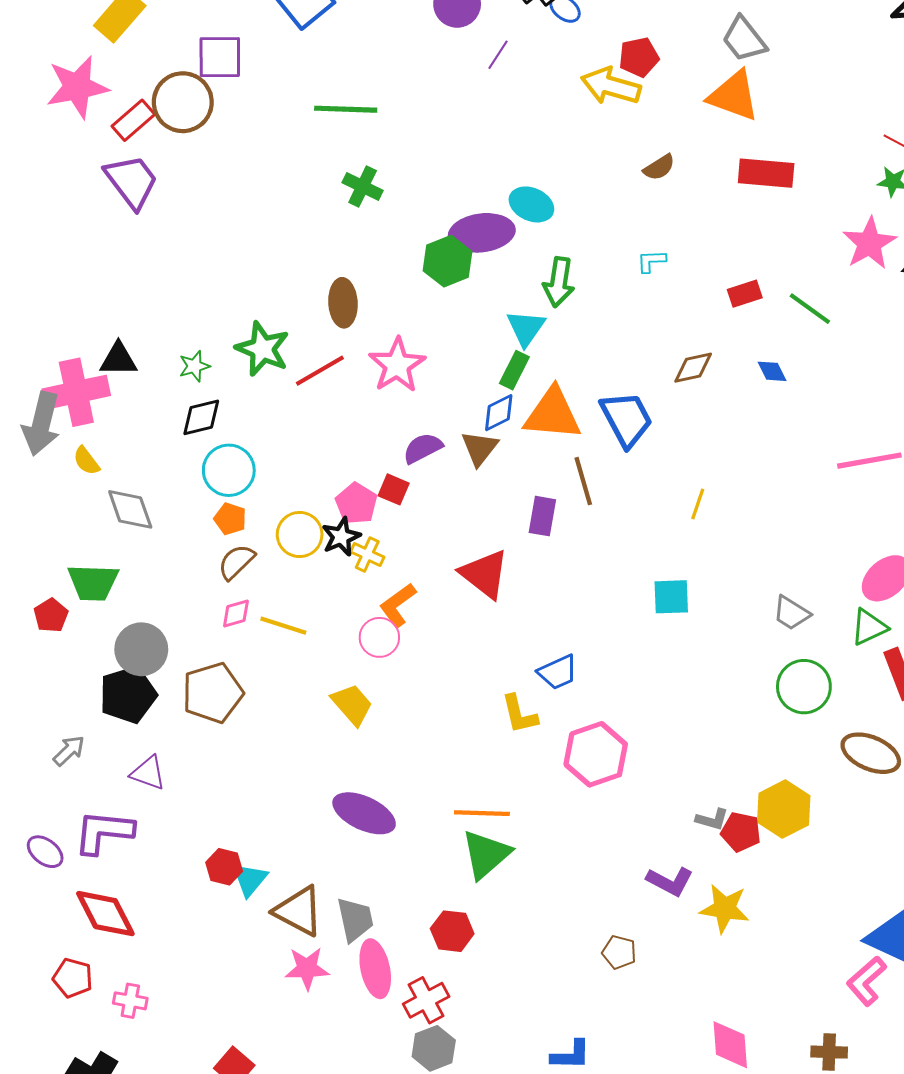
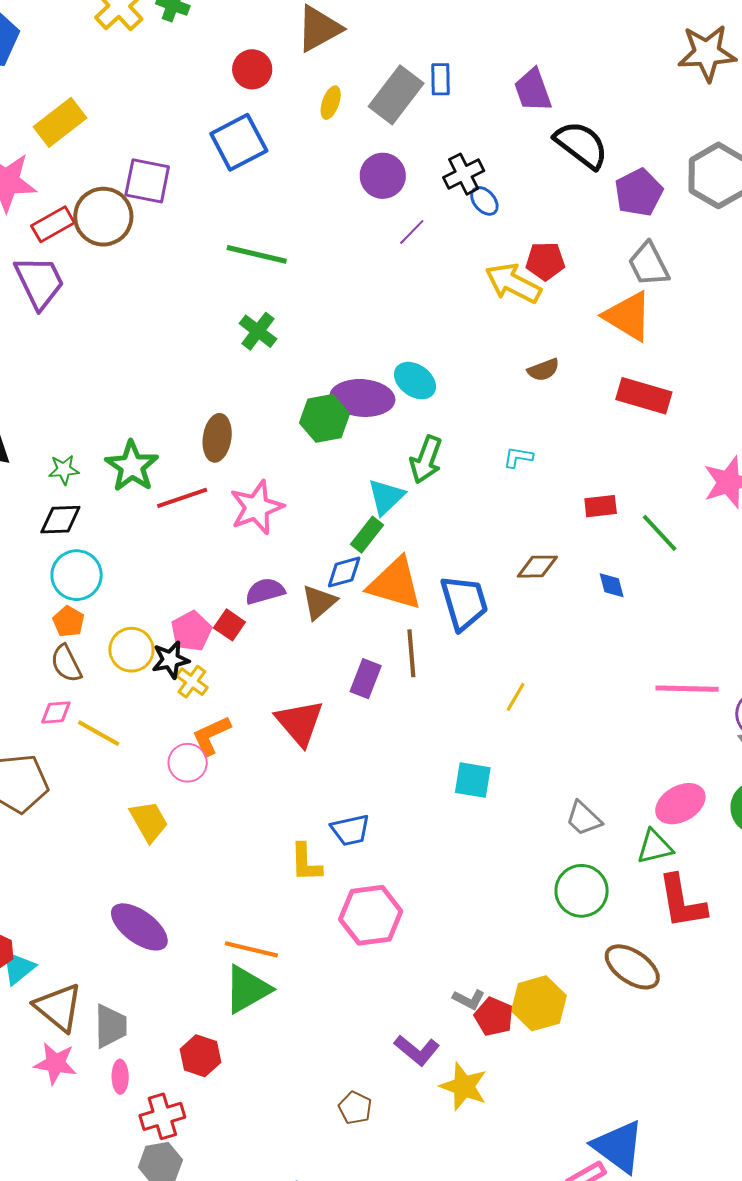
brown semicircle: (236, 562) -> (66, 664), turned -84
pink ellipse: (375, 969) -> (120, 1077), size x0.6

